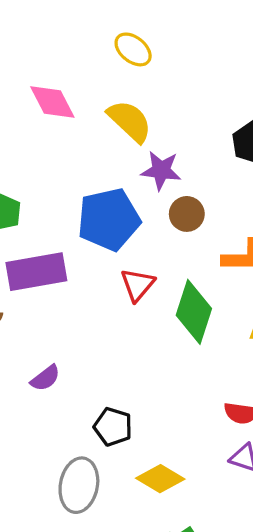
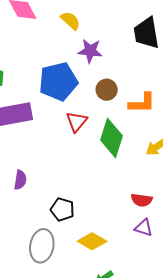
yellow semicircle: (130, 121) -> (70, 21), size x0.7
brown circle: (187, 214) -> (107, 90), moved
purple semicircle: (45, 378) -> (20, 180), turned -42

